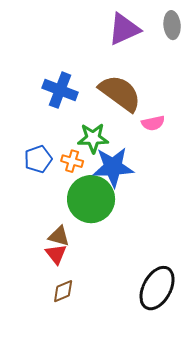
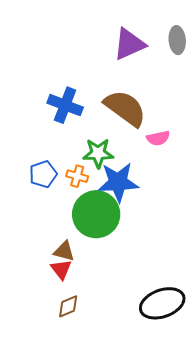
black ellipse: (157, 288) -> (162, 303), turned 42

